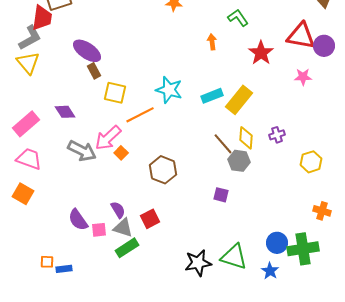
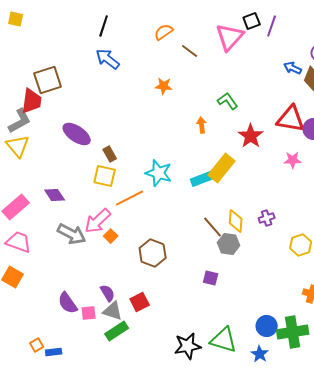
brown rectangle: (94, 71) -> (110, 154), moved
yellow rectangle: (239, 100) -> (222, 168), moved
orange square: (47, 262) -> (37, 345), turned -32

